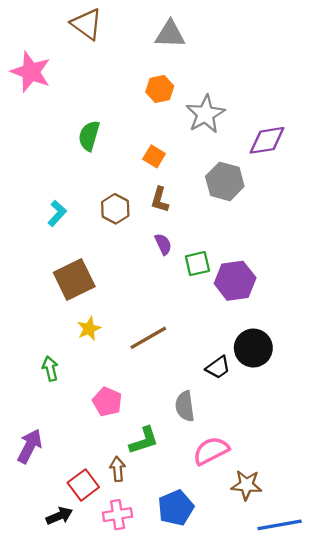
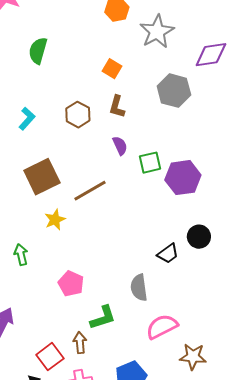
green semicircle: (89, 136) -> (38, 51), moved
brown line: (148, 338) -> (90, 191), moved
black circle: (253, 348) -> (199, 237), size x0.7

